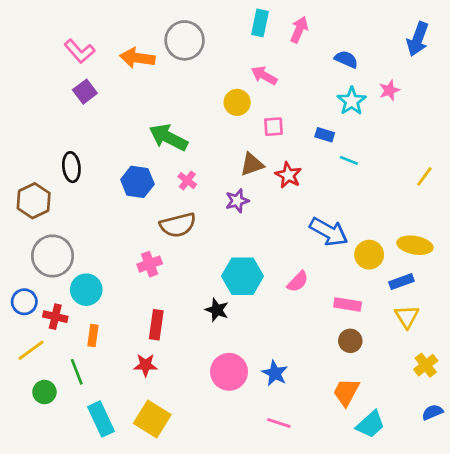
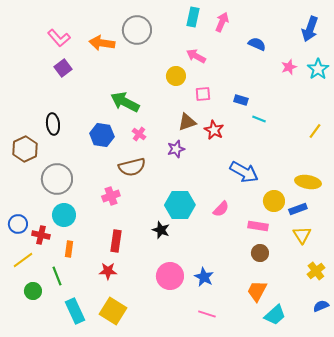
cyan star: (352, 101) -> (318, 69), moved
yellow circle: (369, 255) -> (274, 201), moved
gray circle: (53, 256) -> (57, 179), moved

